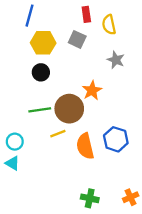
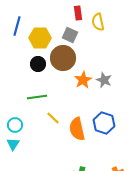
blue line: (30, 16) -> (17, 26), moved
gray star: (116, 60) -> (104, 80), moved
brown circle: (69, 109) -> (63, 58), moved
yellow line: (58, 134) -> (53, 118), turned 64
cyan triangle: (12, 163) -> (13, 144), turned 32

